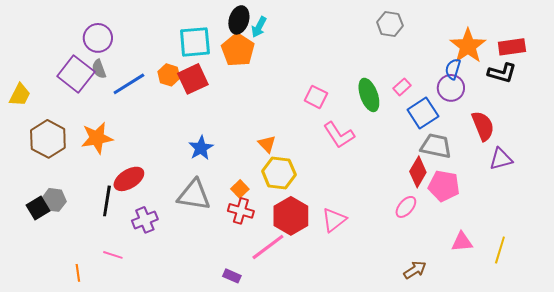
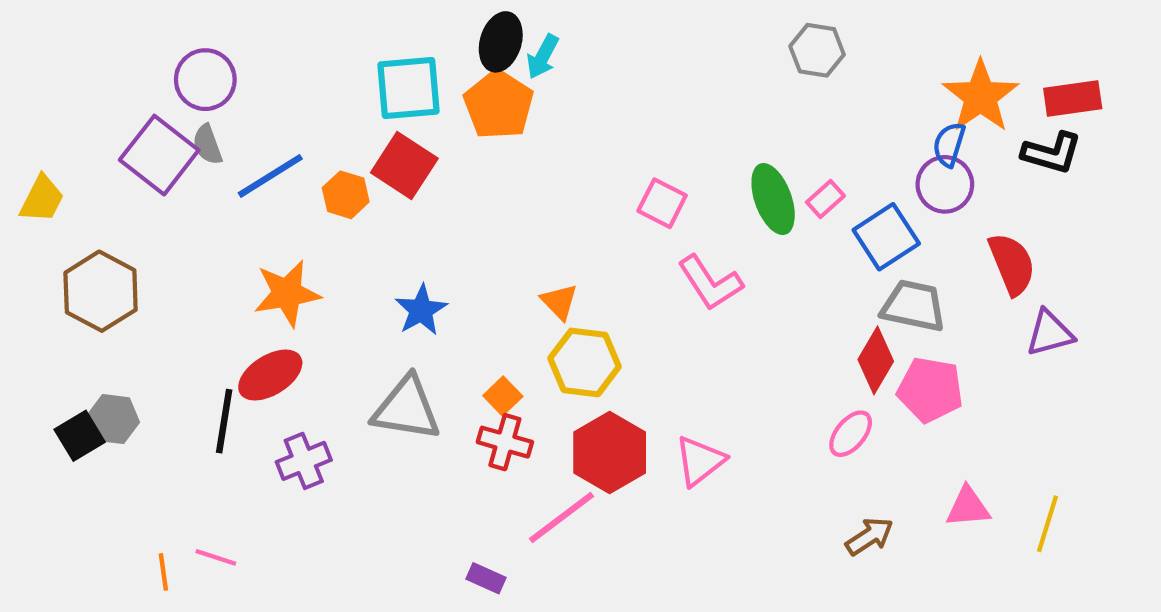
orange hexagon: (169, 75) -> (346, 195), moved
red square: (193, 79) -> (404, 166), turned -32
pink rectangle: (402, 87) -> (825, 199), moved
orange star: (97, 138) -> (287, 293), moved
pink line: (113, 255) -> (216, 557), moved
brown arrow: (415, 270) -> (869, 536), moved

